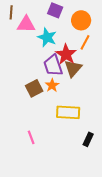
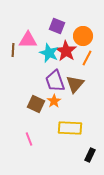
brown line: (11, 12) -> (13, 50), moved
red star: (66, 54) -> (66, 51), moved
brown square: (34, 88) -> (36, 104), turned -36
pink line: (31, 137) -> (29, 139), moved

